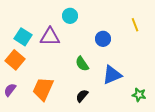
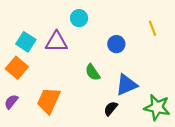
green star: (139, 95) -> (157, 107), size x1.6
black semicircle: (82, 96) -> (111, 109), moved

